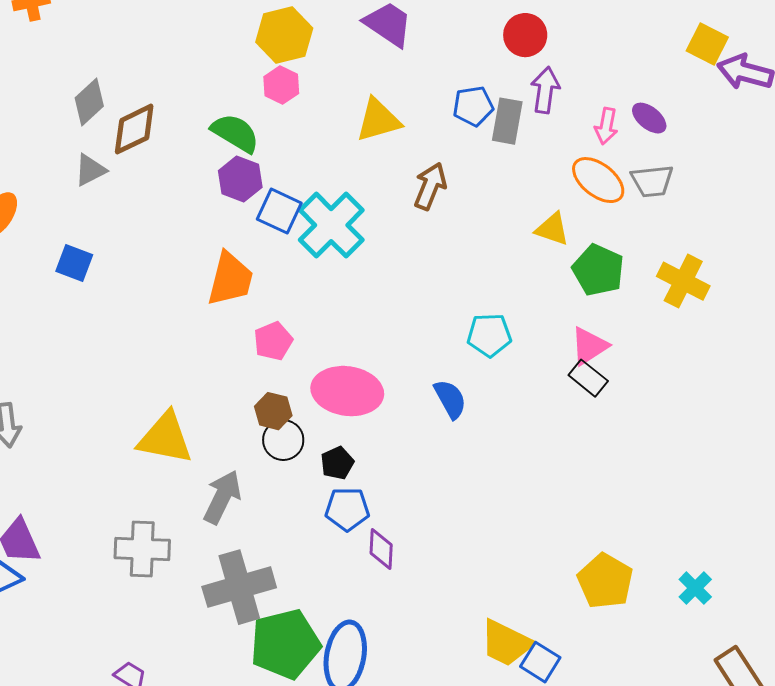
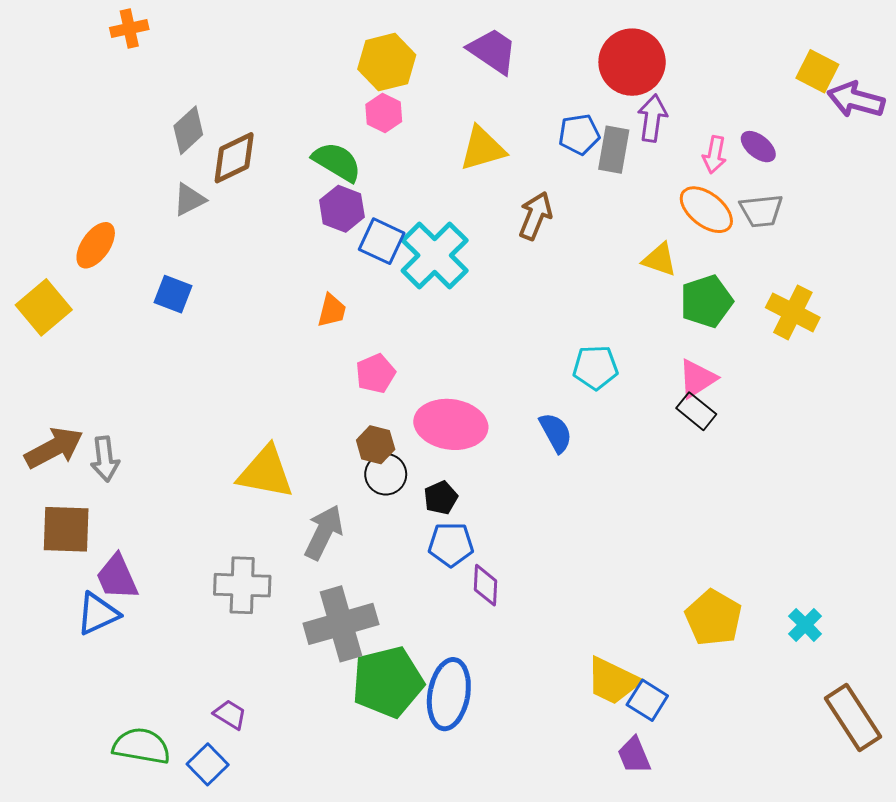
red circle: (525, 35) -> (632, 62), size x1.5
green pentagon: (598, 270) -> (706, 301), turned 30
orange trapezoid: (230, 279) -> (332, 310), size x0.6

